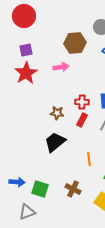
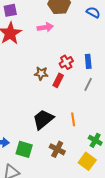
red cross: (82, 102) -> (66, 62), turned -32
red rectangle: (82, 120) -> (58, 80), moved
black trapezoid: (55, 142) -> (43, 119), moved

